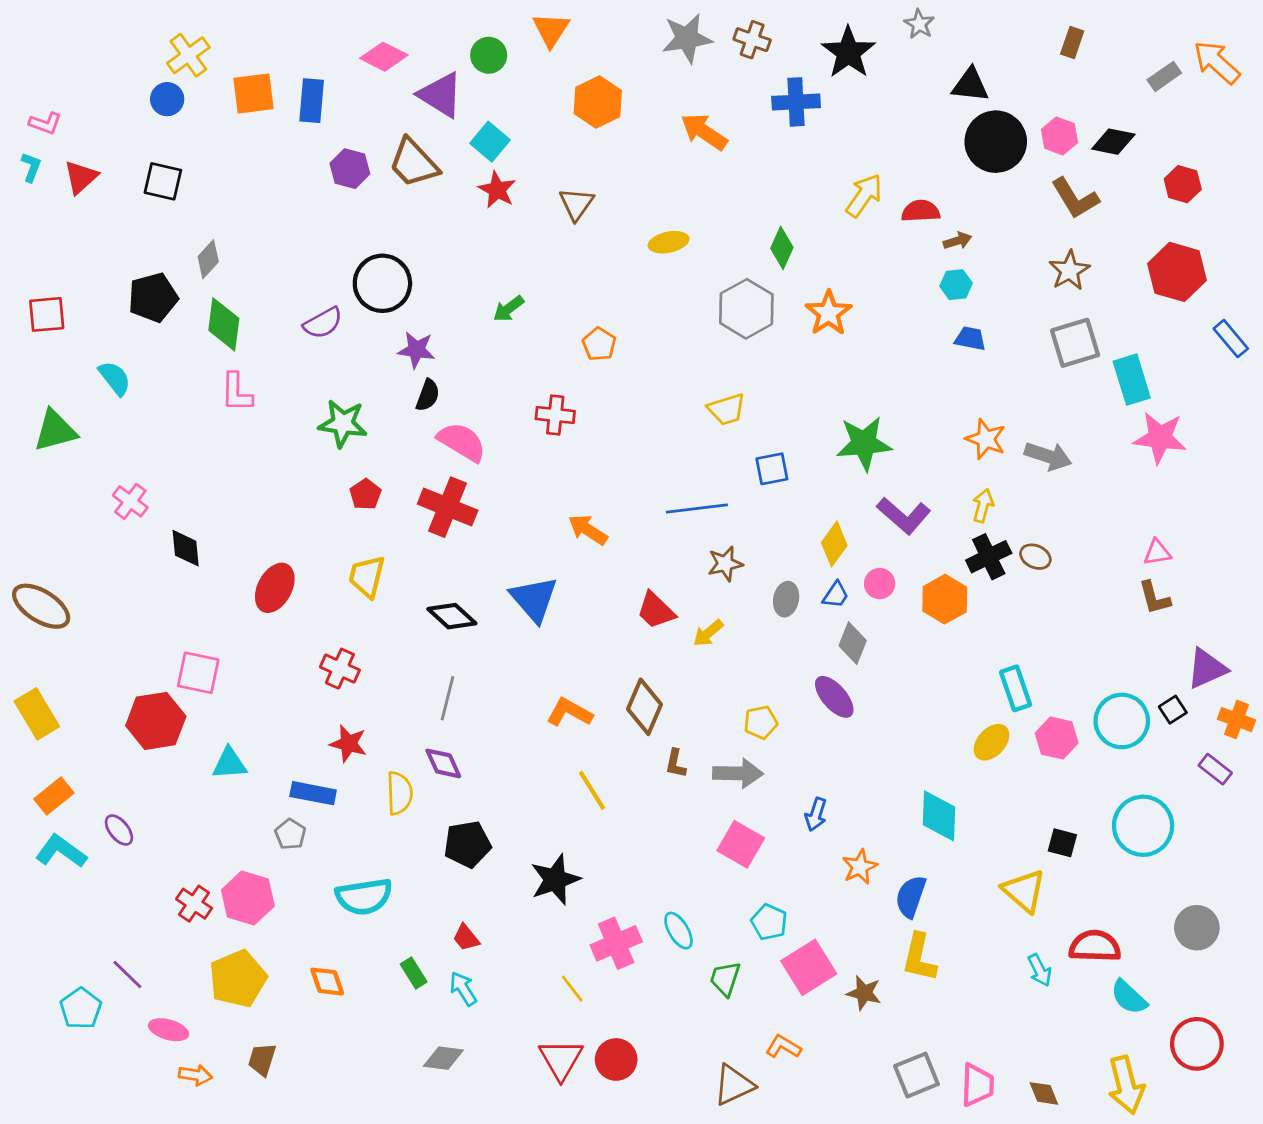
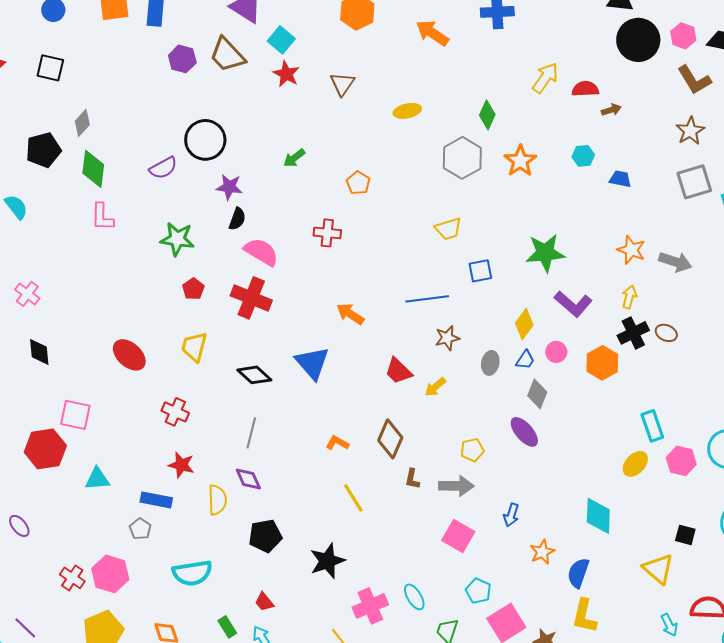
cyan hexagon: (956, 285) -> (583, 156), moved
black diamond: (186, 548) -> (39, 352), moved
red ellipse: (275, 588) -> (129, 355), turned -76
orange L-shape: (569, 712) -> (337, 443), size x0.7

